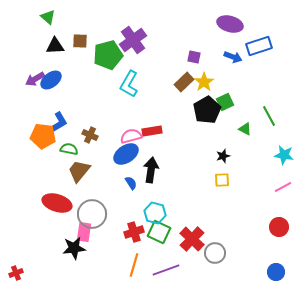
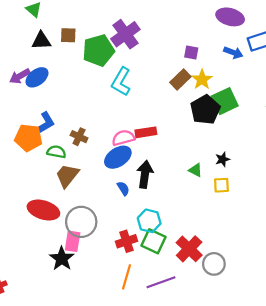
green square: (225, 102) -> (225, 101), size x1.4
green triangle: (245, 129) -> (196, 170), moved
black star: (74, 248) -> (62, 259), turned -30

